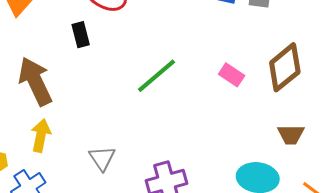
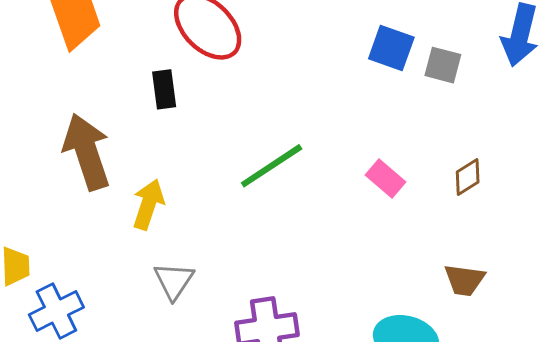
brown diamond: (285, 67) -> (468, 177), size x0.5
yellow arrow: (41, 136) -> (148, 204), moved

